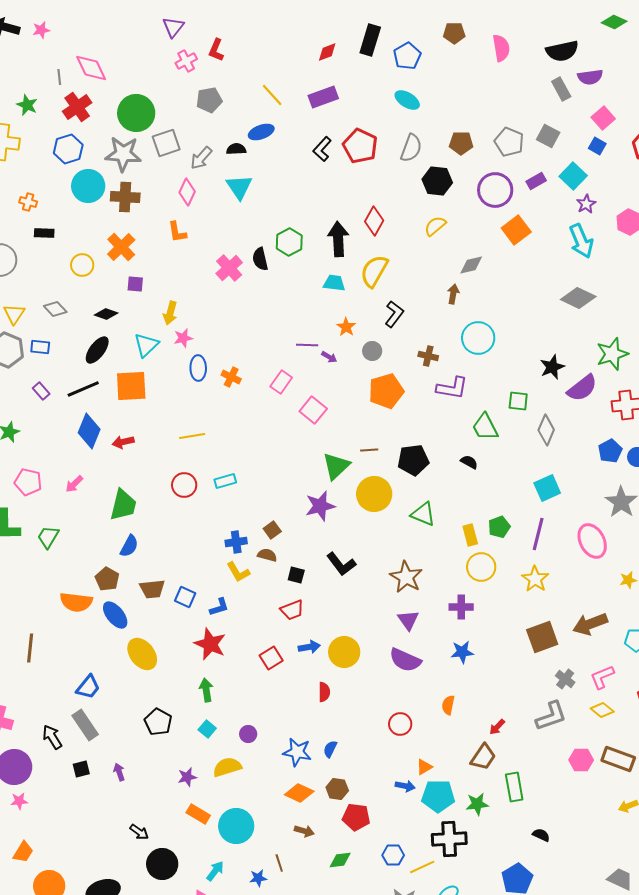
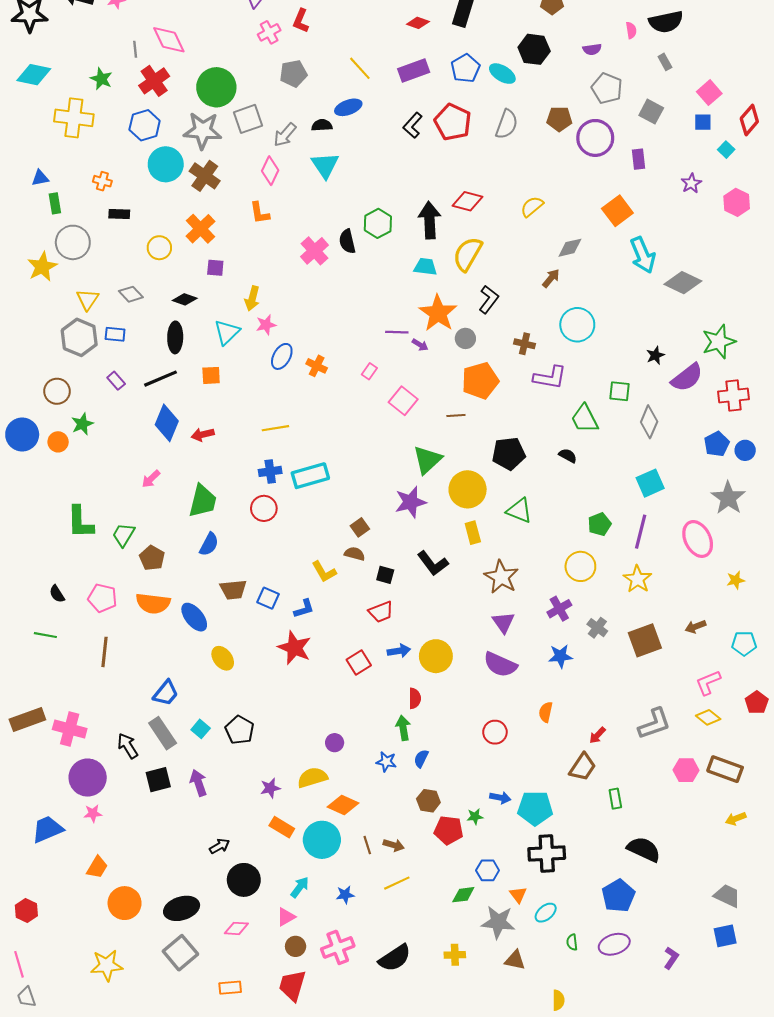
pink semicircle: (501, 48) -> (631, 30), moved, size x0.6
red diamond: (327, 52) -> (418, 23), turned 40
blue pentagon: (407, 56) -> (465, 68), moved
purple semicircle: (590, 77) -> (592, 49), moved, size x0.7
gray rectangle: (561, 89) -> (665, 62), size x0.7
gray pentagon: (509, 142) -> (607, 88), moved
blue square: (597, 146) -> (703, 122), turned -30
cyan square: (573, 176) -> (726, 150), moved, size x0.6
black hexagon: (437, 181) -> (534, 49), moved
purple rectangle: (536, 181) -> (639, 159), turned -66
purple circle: (495, 190) -> (595, 138), moved
brown cross: (125, 197) -> (205, 176), turned 32
red diamond: (374, 221) -> (468, 201), turned 76
cyan arrow: (581, 241) -> (643, 255), moved
brown arrow: (453, 294) -> (551, 278), turned 30
orange star: (346, 327) -> (438, 313), size x1.8
black ellipse: (97, 350) -> (175, 337), turned -36
black star: (552, 367) -> (655, 355), size x0.7
blue ellipse: (198, 368) -> (282, 356), turned 30
pink rectangle: (281, 382) -> (369, 371), size x0.7
orange square: (131, 386) -> (211, 375), size x0.6
brown line: (369, 450) -> (456, 416), moved
cyan rectangle: (225, 481) -> (310, 476), size x1.6
pink pentagon: (28, 482) -> (102, 598), moved
red circle: (184, 485) -> (264, 508), moved
yellow rectangle: (470, 535) -> (473, 533), moved
blue cross: (236, 542) -> (270, 471), moved
brown pentagon: (107, 579) -> (152, 558), moved
purple cross: (461, 607) -> (559, 609), turned -30
brown arrow: (590, 624) -> (696, 627), size x0.6
yellow ellipse: (142, 654) -> (223, 658), size x0.7
gray cross: (565, 679) -> (597, 628), moved
green arrow: (206, 690) -> (403, 728), moved
cyan square: (207, 729) -> (201, 729), moved
blue star: (297, 752) -> (386, 762), size x0.7
orange triangle: (424, 767) -> (518, 895), moved, turned -36
black square: (81, 769) -> (158, 780), size x1.4
purple arrow: (119, 772) -> (198, 783), size x1.4
green rectangle: (514, 787) -> (615, 799), size x0.7
orange diamond: (299, 793) -> (343, 805), moved
green star: (477, 804) -> (475, 817), moved, size x0.7
black arrow: (139, 832) -> (220, 846), turned -66
black semicircle: (541, 835) -> (644, 849), size x1.8
green diamond: (340, 860) -> (463, 895), moved
brown line: (279, 863) -> (367, 845), moved
yellow line: (422, 867) -> (397, 883), moved

